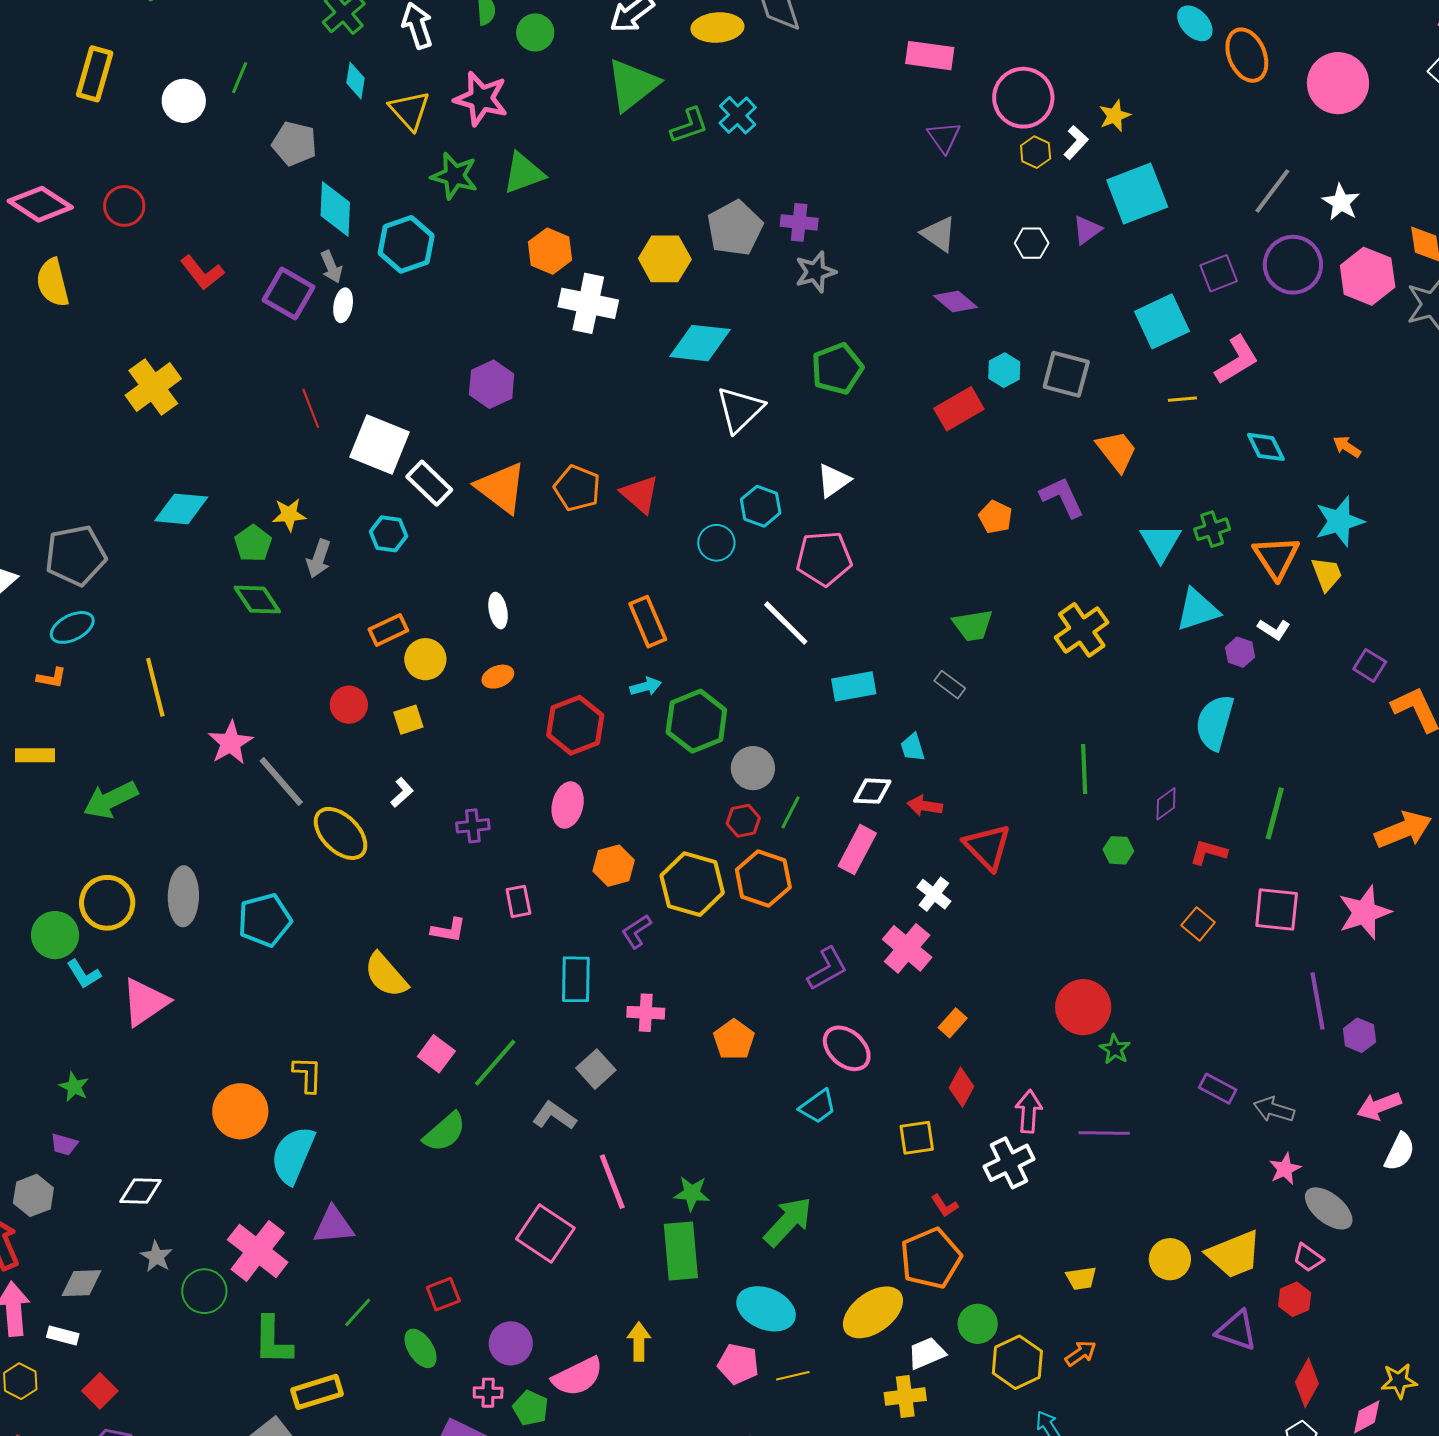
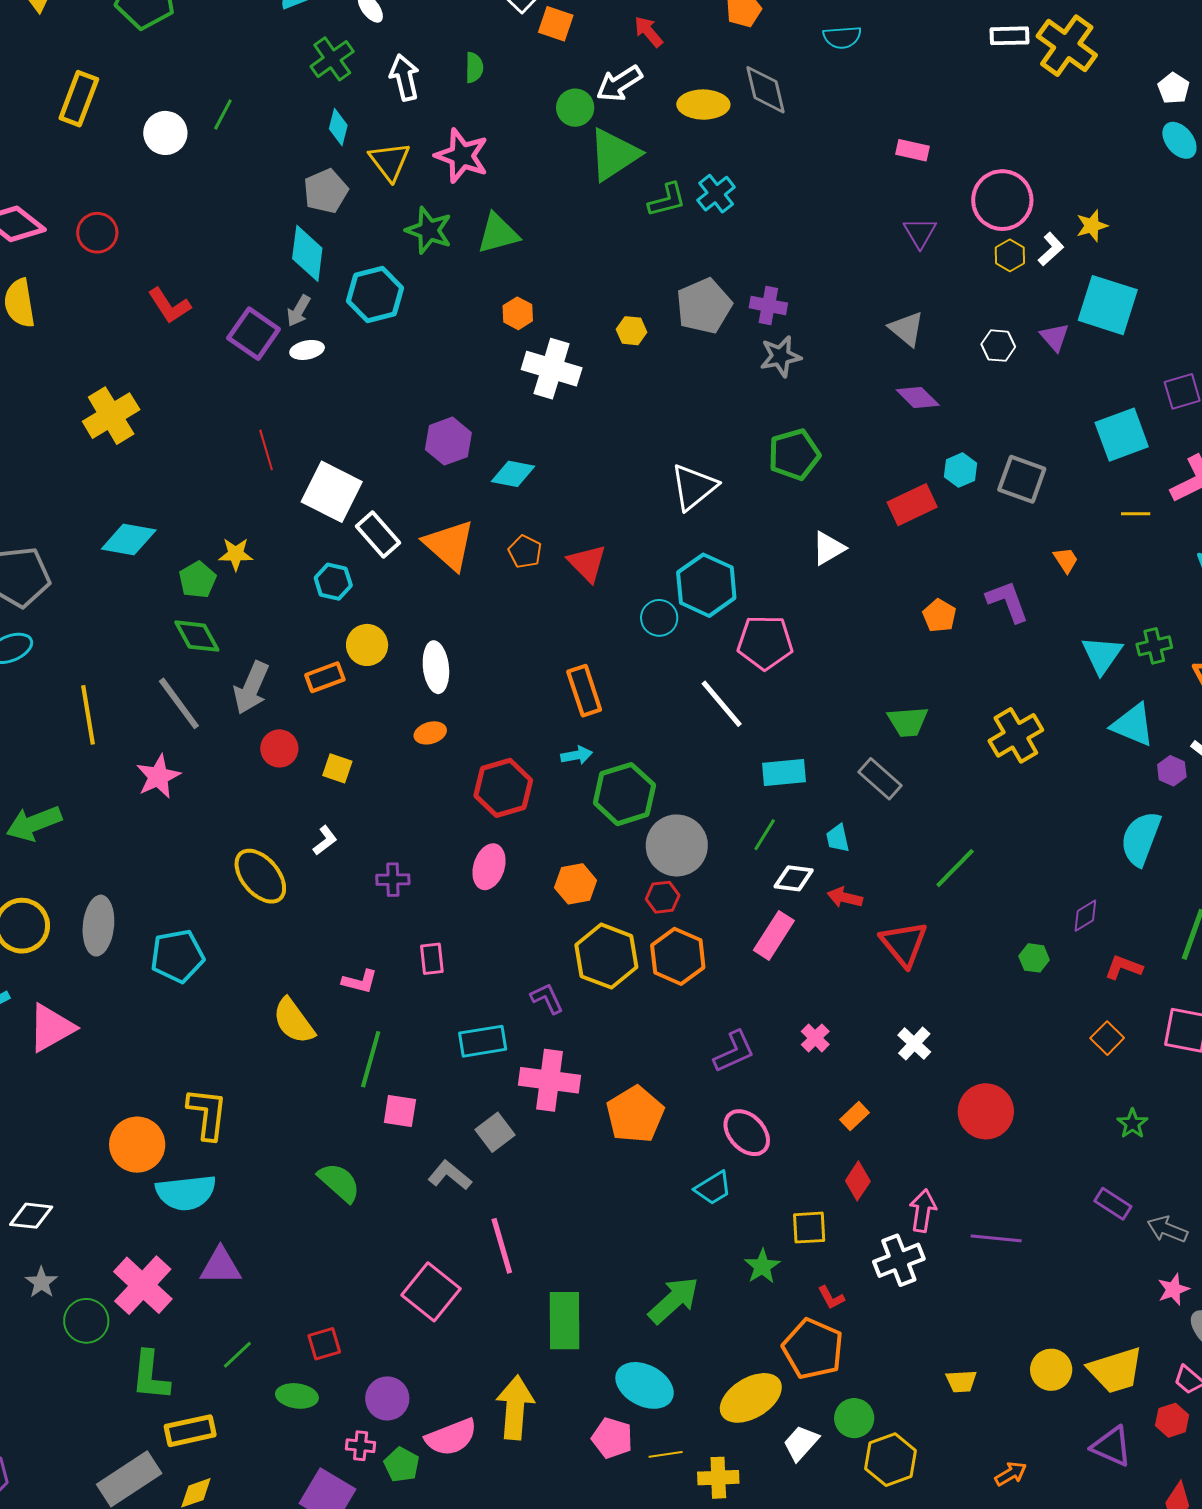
green circle: (535, 32) -> (575, 108), moved
pink rectangle: (930, 56) -> (912, 150), size x0.7
gray pentagon: (294, 144) -> (326, 191), moved, turned 30
cyan square: (1137, 194) -> (1108, 305), turned 34
purple triangle: (1087, 230) -> (1055, 337), turned -40
orange hexagon: (550, 251) -> (518, 313), size x0.7
yellow hexagon: (665, 259) -> (632, 331), size x0.6
gray arrow: (331, 267) -> (299, 311), turned 48
white ellipse: (343, 305) -> (307, 350), turned 64
cyan diamond: (700, 343) -> (513, 474), moved, size x0.7
orange trapezoid: (1117, 451) -> (1066, 560), size x0.6
white triangle: (834, 481) -> (828, 548), moved
orange pentagon: (577, 488) -> (525, 552), size x0.7
cyan hexagon: (761, 506) -> (706, 585), size x1.5
gray arrow: (319, 559) -> (251, 688), moved, size x1.4
cyan triangle: (1197, 610) -> (1133, 725), turned 36
white ellipse: (498, 611) -> (436, 667), size x1.4
yellow circle: (425, 659) -> (367, 645), moved
gray rectangle: (950, 685) -> (880, 779), size x1.4
yellow square: (408, 720) -> (337, 768), turned 32
gray circle: (753, 768) -> (677, 845), size x1.4
green line: (1084, 769) -> (955, 868), moved, turned 42
gray line: (281, 781) -> (179, 703), moved
green line: (791, 812) -> (765, 835), moved
orange hexagon: (614, 866) -> (576, 884), moved
white cross: (934, 894) -> (914, 1044), moved
purple L-shape: (636, 931) -> (547, 998), turned 93
pink cross: (907, 948) -> (815, 1038), size x0.6
cyan rectangle: (576, 979) -> (483, 1041), turned 75
pink cross: (646, 1013) -> (549, 1080), size x1.6
orange pentagon: (734, 1040) -> (635, 1114), size x1.4
green star: (1115, 1049) -> (1132, 1124), moved
pink square: (436, 1054) -> (400, 1111), moved, turned -33
green line: (495, 1063) -> (371, 1059), moved, turned -30
yellow L-shape: (308, 1074) -> (207, 1114), size x1.4
green semicircle: (445, 1132) -> (339, 1182), turned -102
cyan semicircle: (293, 1155) -> (186, 1193), turned -124
green star: (692, 1193) -> (762, 1266), moved, turned 30
orange pentagon: (931, 1258) -> (813, 1349), turned -30
yellow arrow: (639, 1342) -> (515, 1407), size x1.6
green ellipse: (421, 1348) -> (297, 1396), turned -54
white trapezoid: (927, 1353) -> (801, 1443), turned -30
orange arrow: (1081, 1353) -> (1011, 1474), moved
yellow cross: (905, 1396) -> (718, 1478), moved

